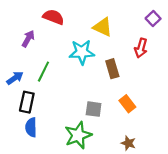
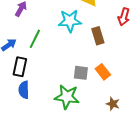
orange rectangle: (127, 104) -> (103, 72), moved
green star: (78, 135) -> (67, 97), turned 30

